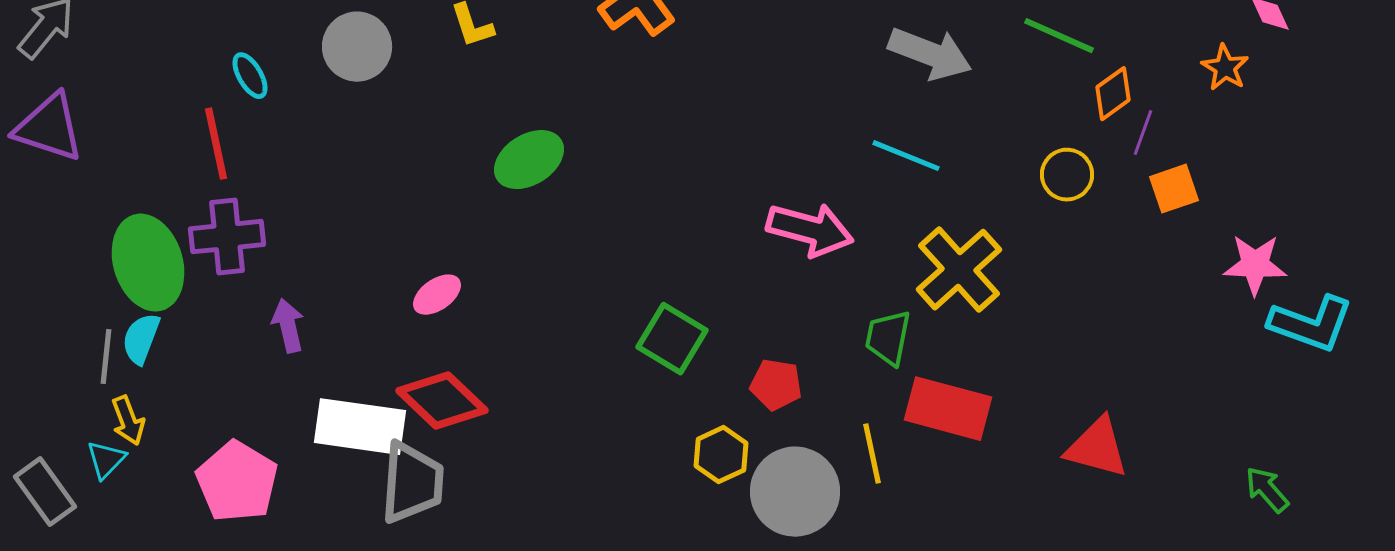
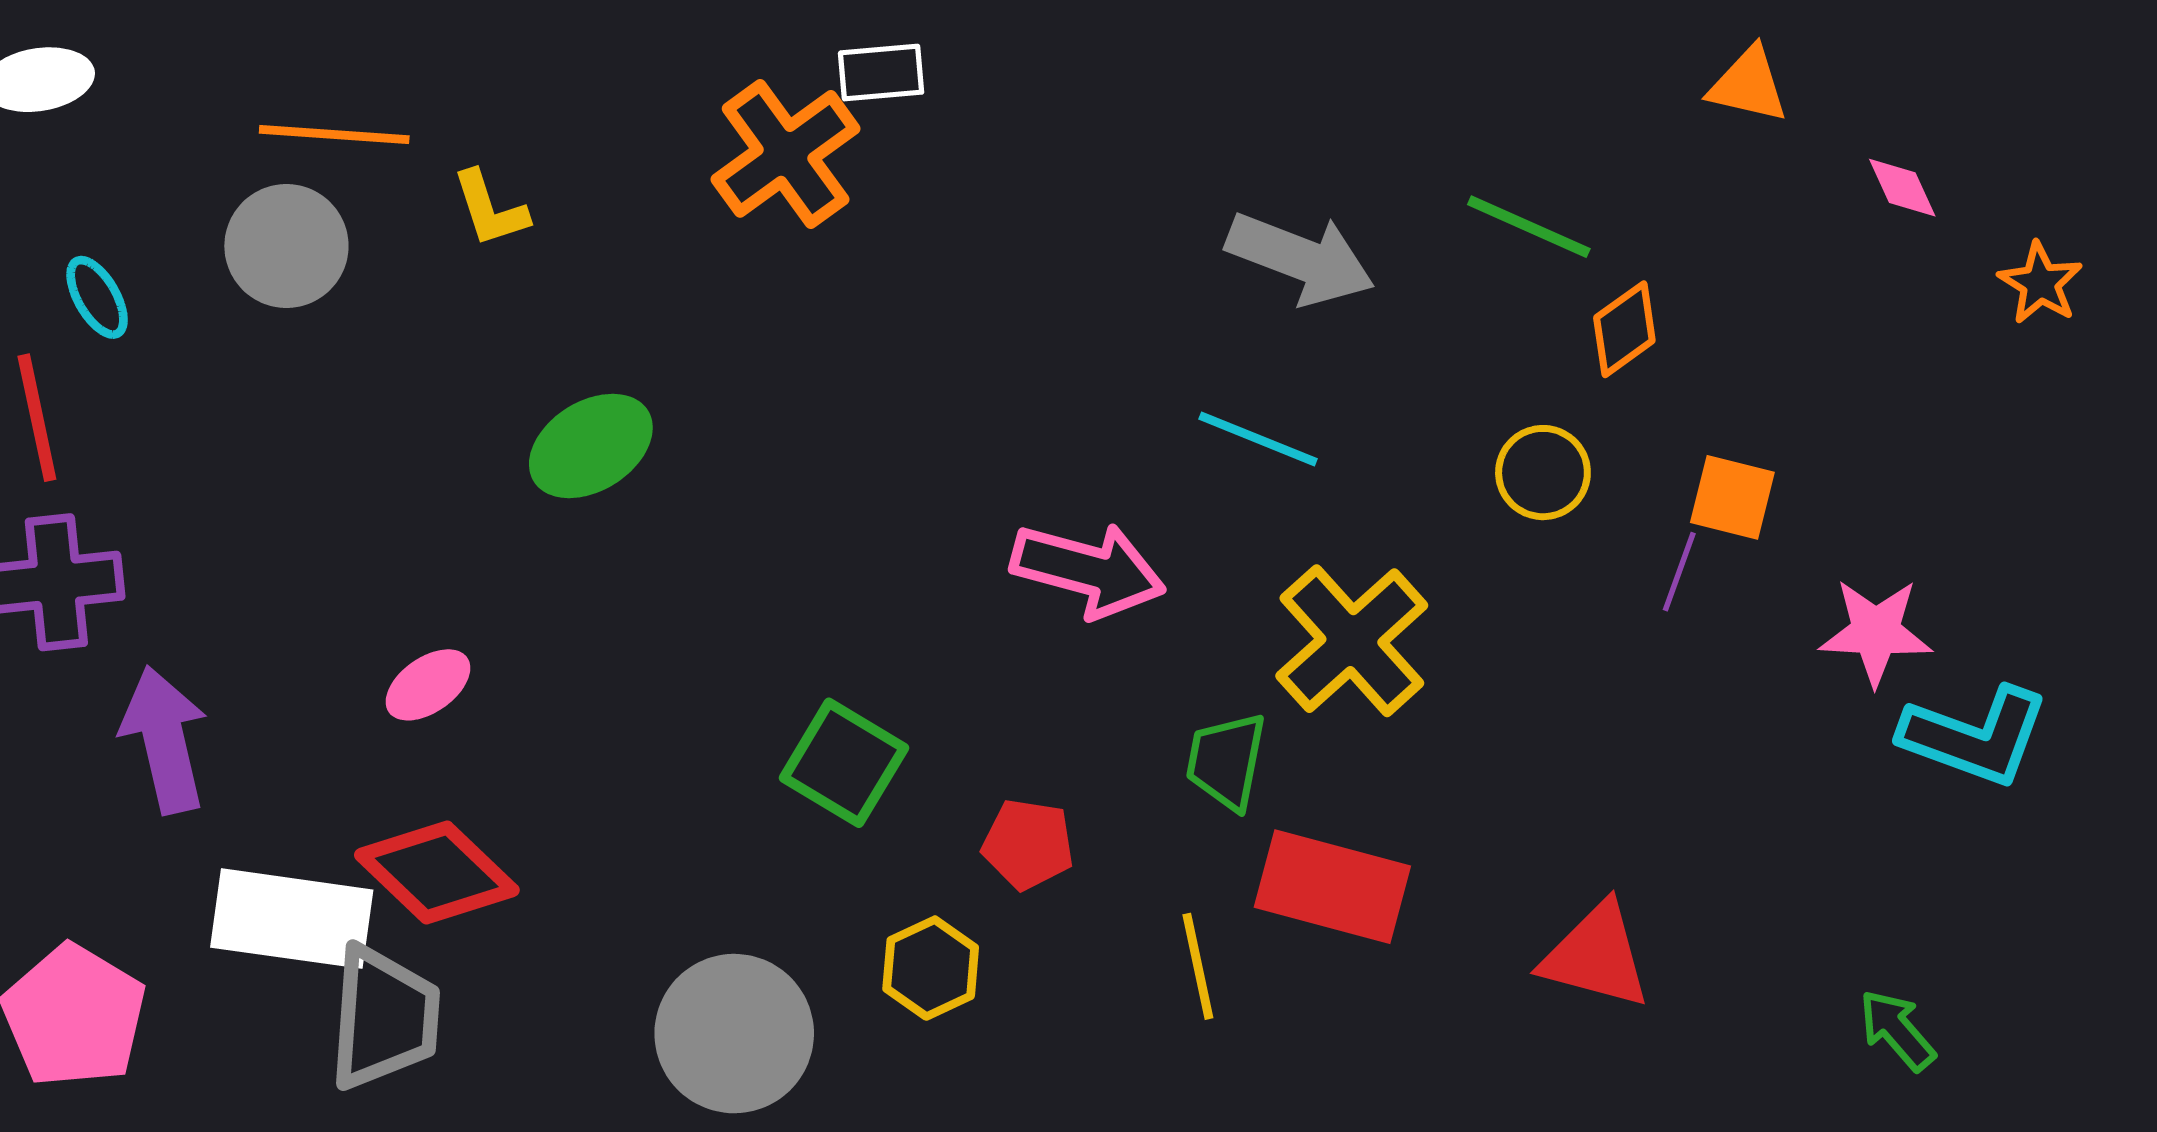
orange star: (1225, 68) -> (2040, 283), moved
purple line: (1143, 133) -> (1679, 572), moved
orange square: (1174, 189) -> (1732, 497), turned 33
purple arrow: (288, 326) -> (164, 740), size x1.5
gray circle: (795, 492) -> (734, 1034), moved

